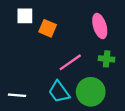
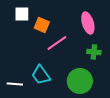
pink line: (70, 62) -> (57, 43), moved
cyan trapezoid: (59, 92) -> (41, 75), moved

